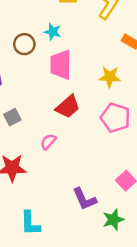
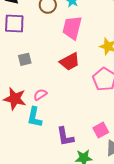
pink semicircle: (48, 142) -> (40, 95), moved
cyan L-shape: (30, 223) -> (35, 117), moved

